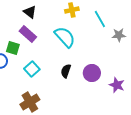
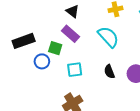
cyan square: (32, 69) -> (75, 70), turned 35
black semicircle: (66, 71) -> (109, 72), turned -40

